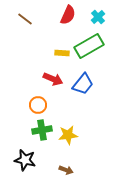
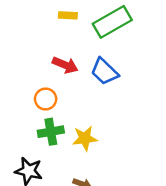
yellow rectangle: (62, 53) -> (68, 15), moved
blue trapezoid: (83, 84) -> (104, 72), turned 95

